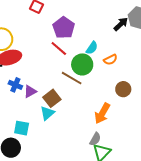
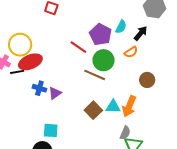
black arrow: (121, 24) -> (141, 33), moved
purple pentagon: (64, 28) -> (101, 34), moved
cyan semicircle: (92, 48) -> (121, 27), moved
brown square: (52, 98) -> (93, 110), moved
cyan triangle: (47, 113) -> (113, 107), moved, turned 49

